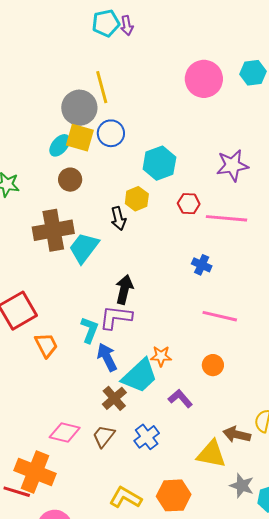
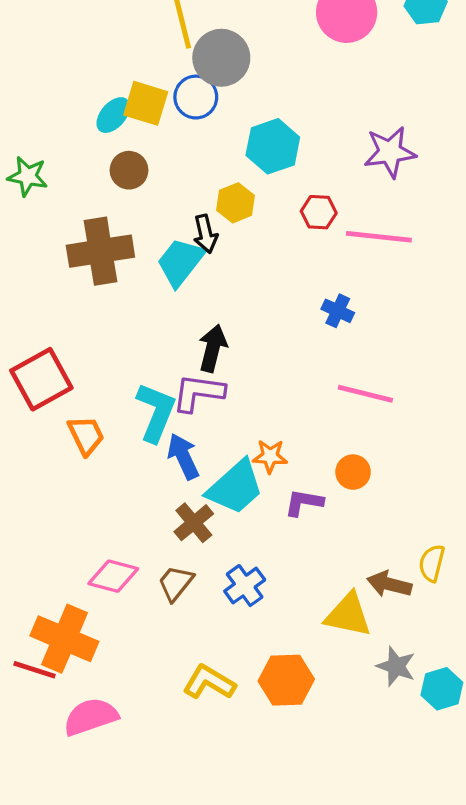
gray circle: (79, 108) -> (221, 58), moved
cyan trapezoid: (84, 248) -> (180, 262), moved
cyan L-shape: (89, 330) -> (156, 412), size x1.4
purple L-shape: (180, 399) -> (304, 502), moved, turned -40

